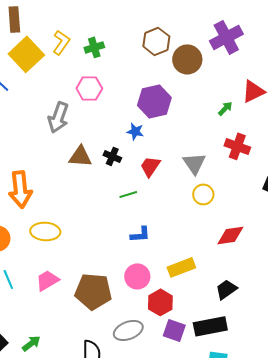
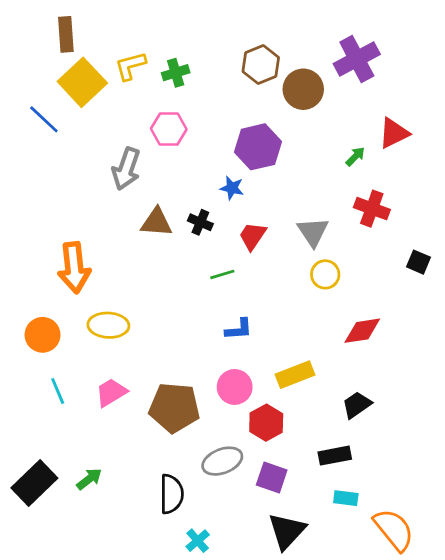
yellow L-shape: (61, 42) -> (130, 66), turned -140
black rectangle: (210, 326) -> (335, 456), size x0.7
purple square: (174, 330) -> (272, 478), moved

